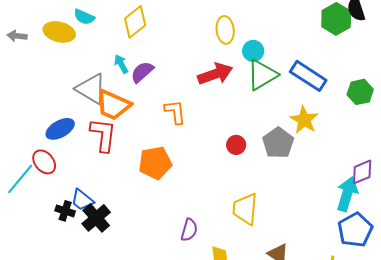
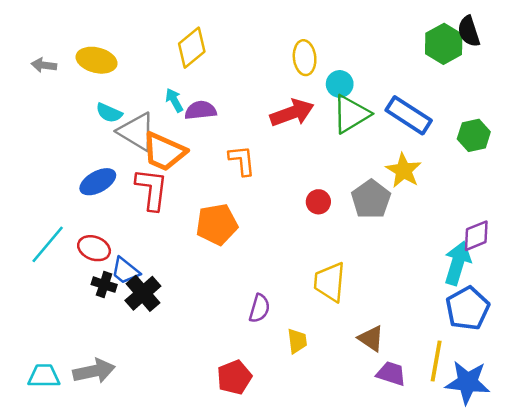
cyan semicircle: (84, 17) -> (109, 113), moved
purple semicircle: (142, 72) -> (201, 110), turned 35
red ellipse: (44, 162) -> (94, 248), moved, turned -30

